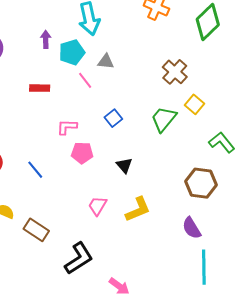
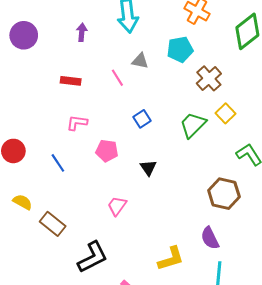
cyan pentagon: (72, 52) -> (180, 49), moved
pink L-shape: (67, 127) -> (77, 123), moved
yellow L-shape: (138, 209) -> (171, 259), moved

